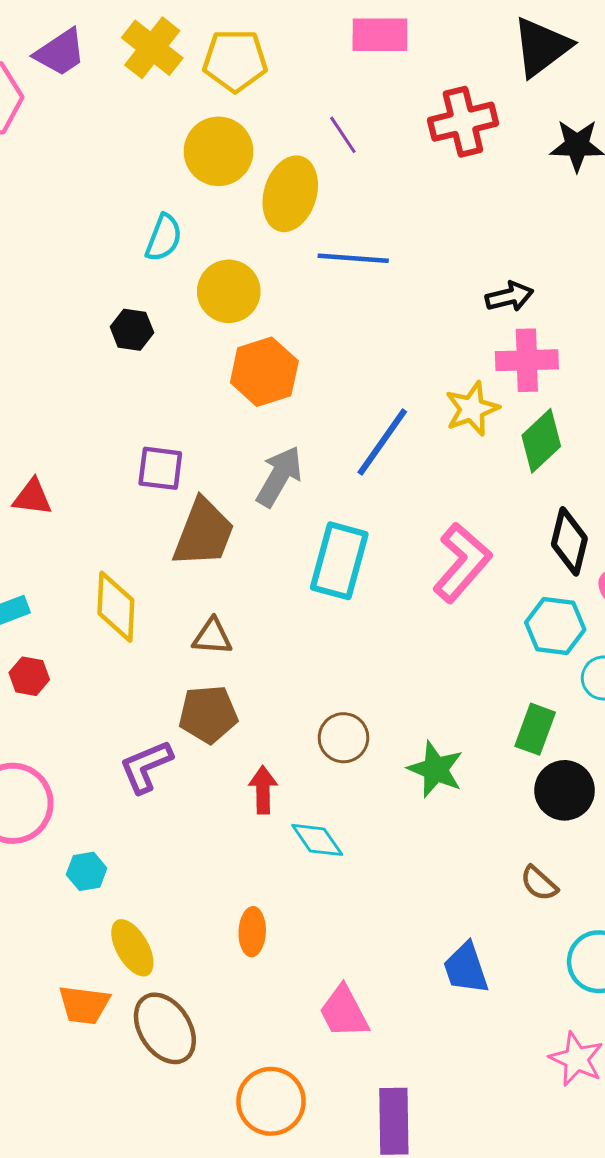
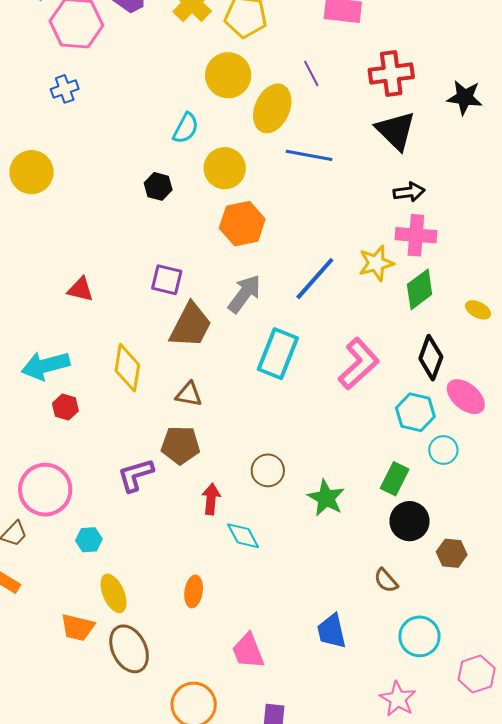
black triangle: (542, 47) -> (396, 131), moved, turned -45

